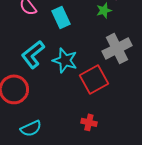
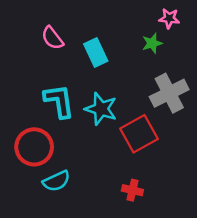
cyan L-shape: (33, 54) -> (59, 101), turned 120
cyan semicircle: (31, 128) -> (56, 181), moved

